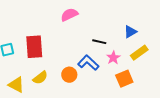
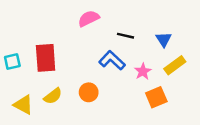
blue triangle: (130, 32) -> (164, 39), turned -32
black line: (99, 42) -> (126, 36), moved
blue L-shape: (88, 63) -> (112, 60), moved

